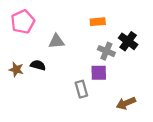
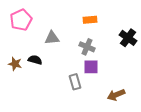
black cross: (128, 41) -> (128, 38), moved
gray cross: (106, 51) -> (87, 47), moved

